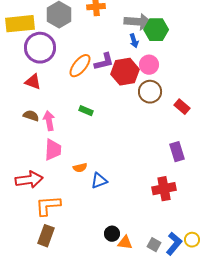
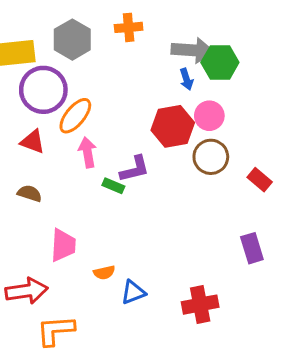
purple L-shape: (104, 62) -> (135, 169), moved
orange ellipse: (80, 66) -> (75, 116), moved
pink arrow: (49, 121) -> (87, 152), moved
red cross: (164, 189) -> (200, 305), moved

